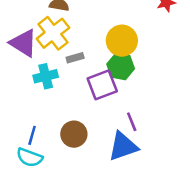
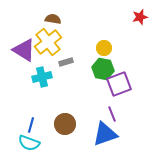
yellow circle: (122, 41) -> (104, 48), size x0.6
purple square: (102, 85) -> (119, 84), moved

